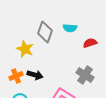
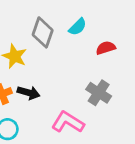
cyan semicircle: (70, 28) -> (78, 27), turned -48

